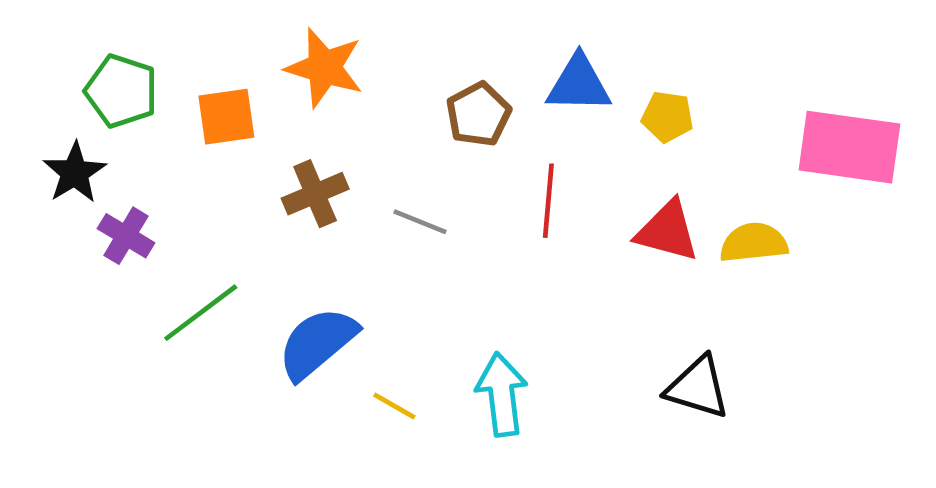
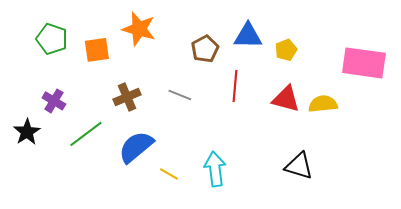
yellow pentagon: (667, 117) -> (286, 50), turned -30
black star: (75, 173) -> (27, 132), moved
brown cross: (315, 194) -> (127, 97), moved

